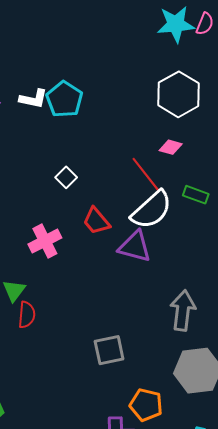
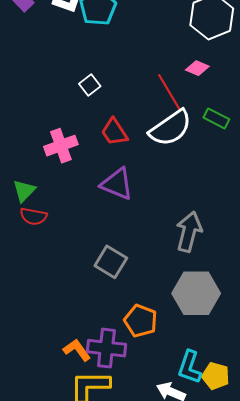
purple triangle: (135, 247) -> (117, 184), moved
red semicircle: (27, 315) -> (33, 216), turned 88
gray square: (109, 350) -> (111, 262), turned 36

